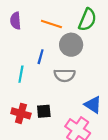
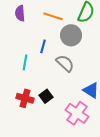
gray semicircle: (65, 75) -> (65, 63), turned -138
black square: (44, 111) -> (46, 96), turned -32

